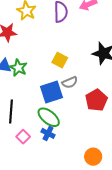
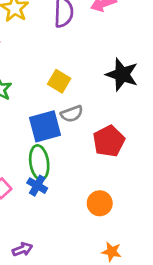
green ellipse: (49, 117) -> (39, 162), turned 40
orange circle: (93, 157) -> (100, 203), moved

